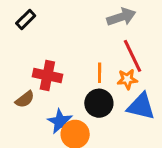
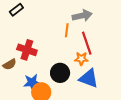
orange line: (100, 73) -> (67, 30), moved
blue star: (60, 122) -> (32, 82), turned 30

